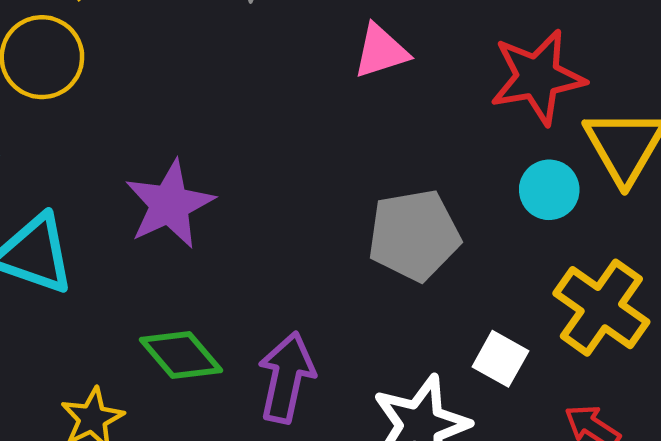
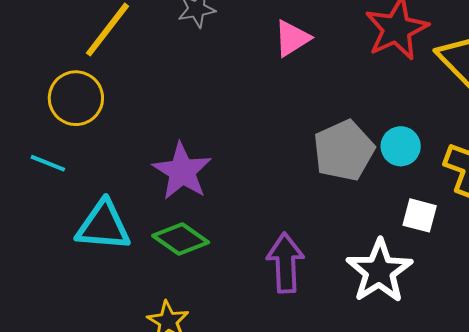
cyan circle: (549, 190) -> (401, 146), moved
green diamond: (181, 355) -> (181, 239), moved

